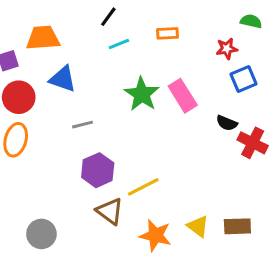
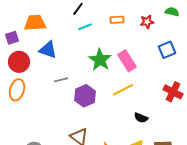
red star: (227, 49) -> (147, 22), moved
black semicircle: (227, 123) -> (141, 118), moved
purple hexagon: (98, 170) -> (85, 96), moved
yellow line: (143, 187) -> (123, 90), moved

